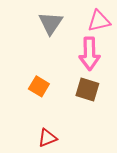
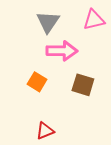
pink arrow: (89, 54) -> (62, 51), moved, turned -88

